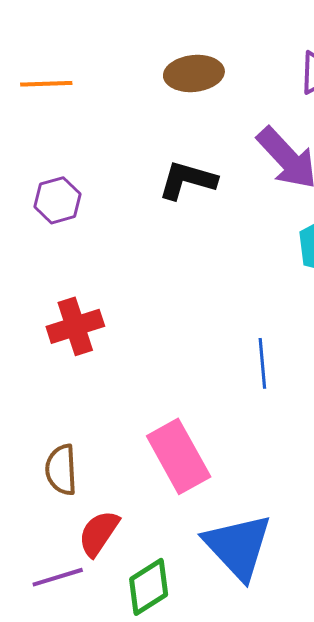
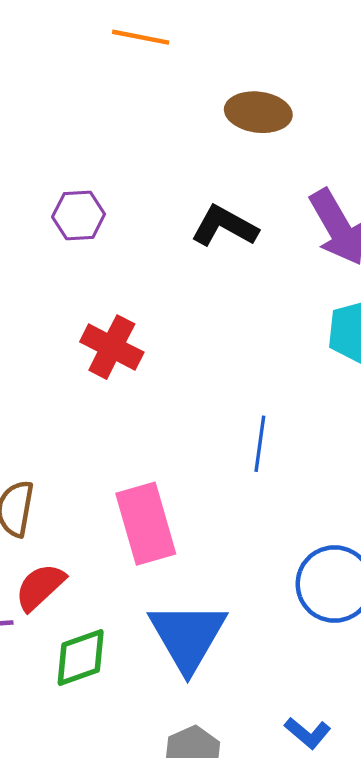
orange line: (46, 84) -> (141, 37), moved
red cross: (75, 326) -> (112, 347), moved, turned 32

